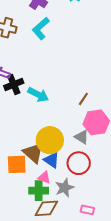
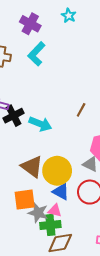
brown line: (83, 99) -> (81, 110), moved
brown triangle: (33, 153) -> (32, 167), moved
gray star: (65, 188) -> (38, 213), moved, turned -30

